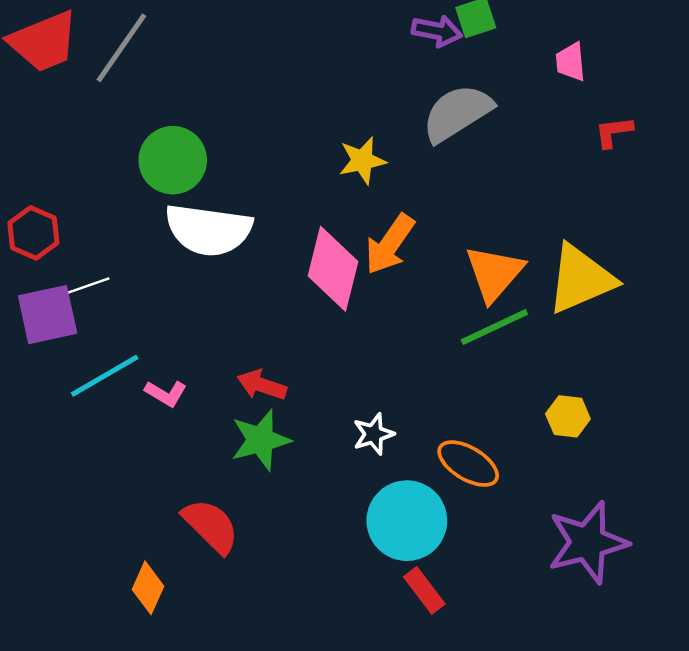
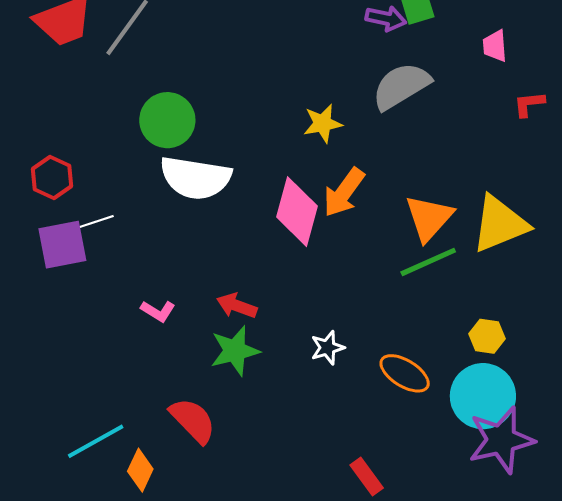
cyan line: (105, 376) -> (96, 441), moved
cyan circle: (407, 521) -> (483, 396), moved

